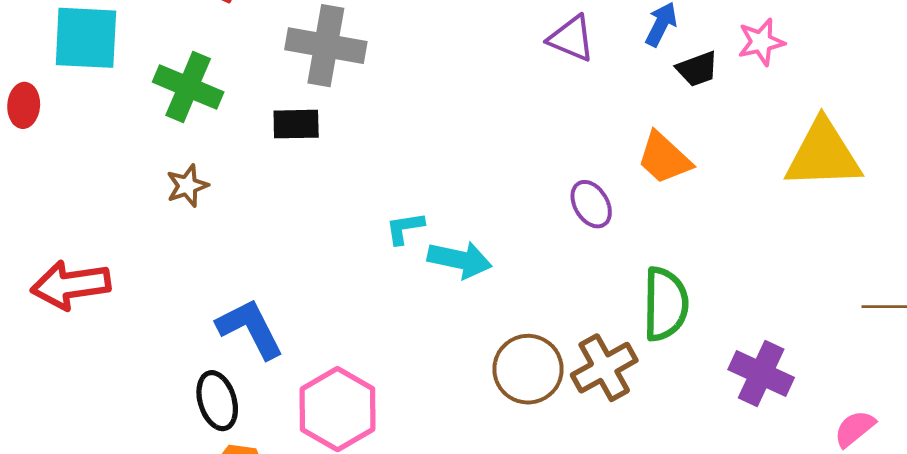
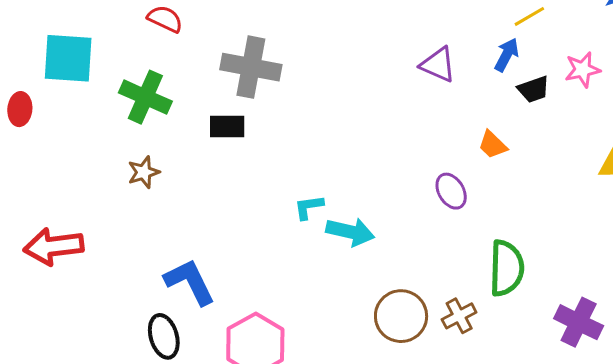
orange trapezoid: (664, 158) -> (493, 145), moved, size x0.7
brown cross: (604, 368) -> (459, 316), size x0.7

